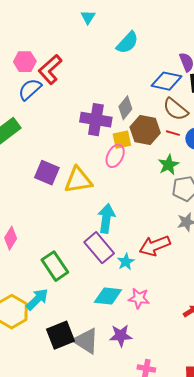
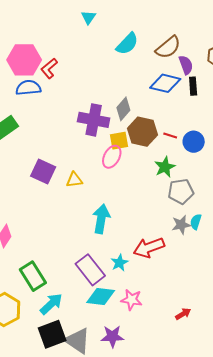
pink hexagon: (25, 62) -> (24, 60), size x1.5
red L-shape: (50, 69) -> (49, 68), size x0.7
blue semicircle: (30, 89) -> (28, 88), turned 35
brown semicircle: (176, 109) -> (168, 47), moved, turned -80
yellow triangle: (78, 180) -> (74, 180), size x0.6
purple rectangle: (99, 248) -> (90, 270), moved
green rectangle: (55, 266) -> (33, 276), moved
cyan arrow: (37, 299) -> (51, 304), moved

